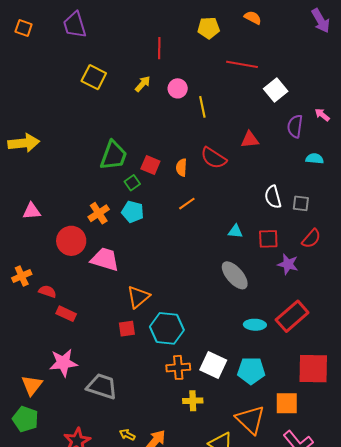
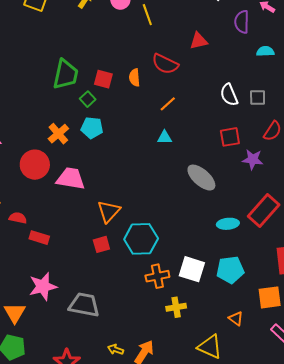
orange line: (187, 204) -> (168, 104), moved
cyan triangle: (235, 231) -> (165, 137), moved
orange triangle: (250, 420) -> (236, 318), size x0.5

